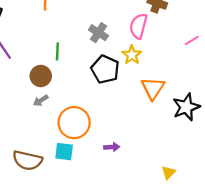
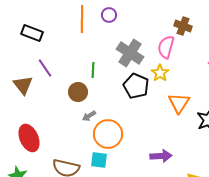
gray cross: (98, 33) -> (130, 53), size x1.5
gray arrow: (41, 100) -> (89, 116), moved
purple arrow: (112, 147) -> (161, 156), moved, size x1.5

